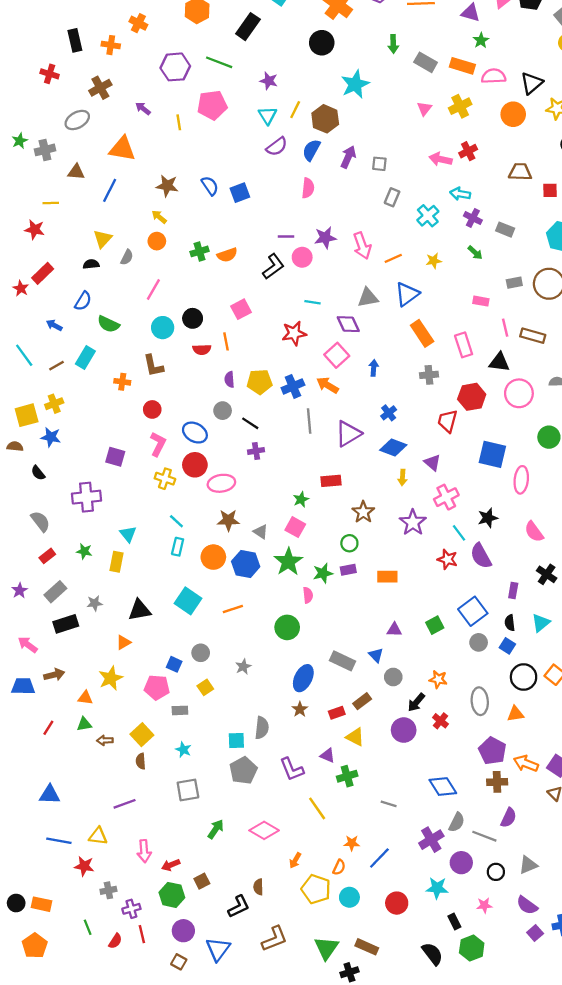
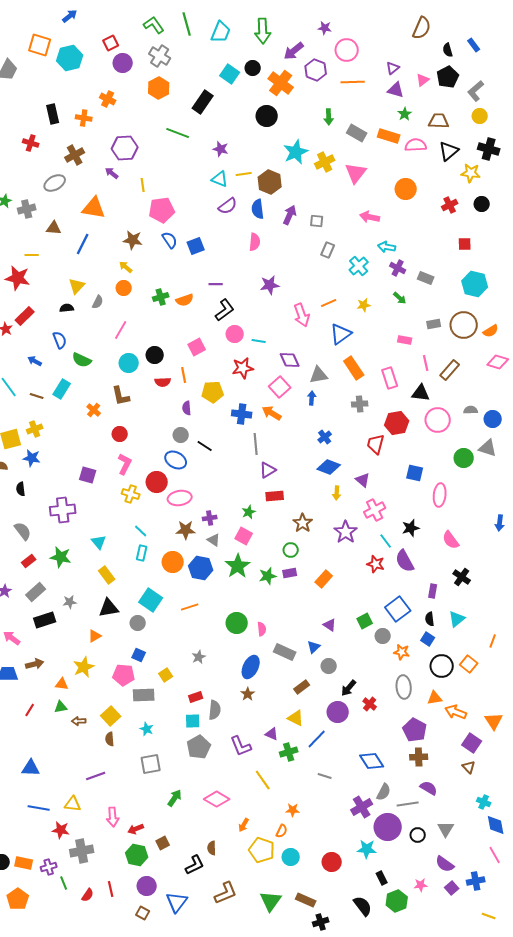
purple hexagon: (175, 67) -> (125, 148), moved
pink pentagon: (212, 105) -> (162, 210), moved
yellow cross: (460, 106) -> (325, 162), moved
pink triangle: (424, 108) -> (356, 173), size x1.6
yellow line: (295, 110) -> (244, 174), turned 56
orange circle: (513, 114) -> (406, 189), moved
cyan triangle: (268, 115) -> (220, 179), turned -36
blue semicircle: (311, 150) -> (258, 209), turned -36
red cross: (468, 151) -> (450, 205), moved
brown trapezoid: (520, 172) -> (439, 121), moved
red star: (35, 230) -> (18, 278), size x1.4
purple line: (286, 236) -> (216, 284), moved
pink arrow: (362, 246) -> (302, 315), moved
pink circle: (302, 257) -> (235, 334), moved
gray triangle: (368, 298) -> (319, 375), moved
blue semicircle: (83, 301) -> (60, 340), turned -54
brown rectangle: (533, 336) -> (450, 370), turned -65
brown line: (57, 366) -> (37, 396), turned 48
orange cross: (122, 382) -> (94, 410), turned 32
yellow pentagon: (259, 382) -> (213, 392), moved
blue cross: (293, 386) -> (242, 414), turned 30
blue ellipse: (195, 433) -> (176, 460), moved
purple triangle: (348, 434) -> (268, 470), moved, size x0.7
purple cross: (256, 451) -> (210, 518), moved
blue square: (492, 454) -> (415, 473), size x0.7
black semicircle: (38, 473) -> (21, 489), turned 32
green star: (84, 551) -> (61, 557), size x1.5
yellow rectangle: (116, 562) -> (107, 575), moved, turned -48
orange rectangle: (387, 577) -> (324, 579), turned -48
pink semicircle: (308, 595) -> (262, 629), moved
purple triangle: (394, 630) -> (330, 625), turned 32
gray circle: (479, 642) -> (383, 636), moved
gray circle: (201, 653) -> (138, 623), moved
blue triangle: (376, 655) -> (314, 647), turned 32
orange star: (438, 679) -> (402, 652), moved
gray rectangle: (180, 710) -> (144, 695), size x1.5
red rectangle: (337, 713) -> (196, 697), moved
orange arrow: (526, 763) -> (456, 712), moved
purple semicircle: (509, 818) -> (429, 788), turned -84
gray line: (484, 836) -> (408, 804), turned -30
blue line: (379, 858) -> (317, 739), moved
purple circle: (461, 863) -> (388, 827), size x1.4
gray triangle: (528, 865) -> (446, 829), turned -36
gray cross: (108, 890) -> (82, 851), size x1.6
pink star: (484, 905) -> (421, 885), moved
purple cross: (131, 909) -> (49, 867), moved
black cross: (349, 972) -> (321, 922), moved

